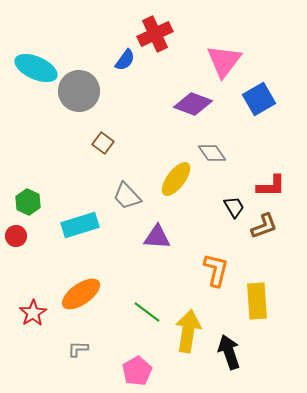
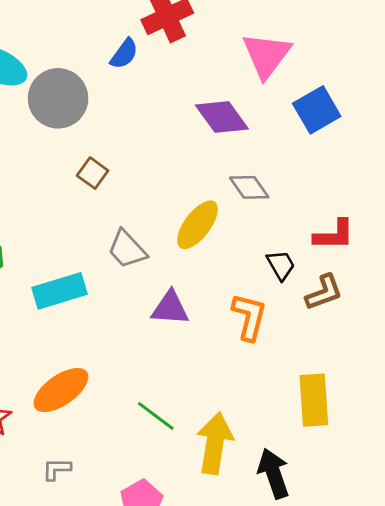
purple diamond: (193, 104) -> (222, 117), turned 33
orange L-shape: (216, 270) -> (249, 317), moved

